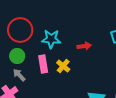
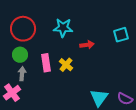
cyan star: (51, 39) -> (63, 28), moved
gray arrow: (19, 75) -> (22, 74), turned 48

